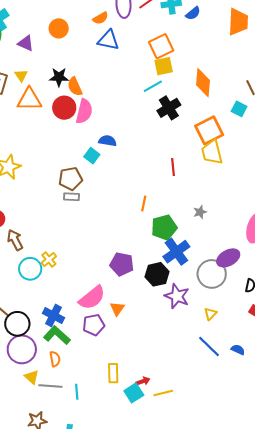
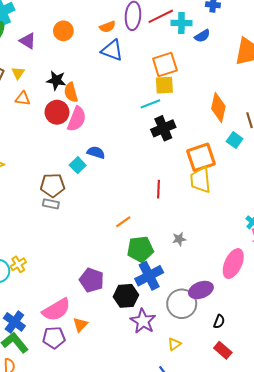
orange diamond: (203, 83) -> (218, 108), moved
orange triangle: (29, 99) -> (23, 99), size x0.6
orange line: (144, 204) -> (123, 222), turned 35

